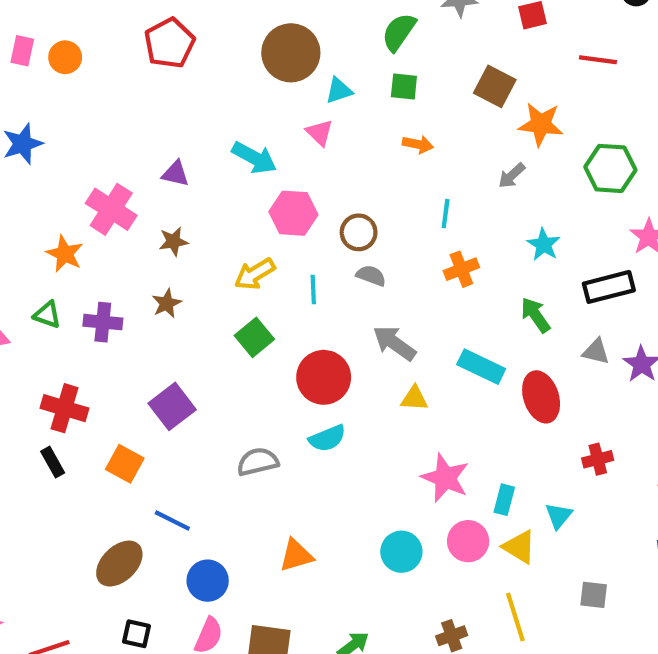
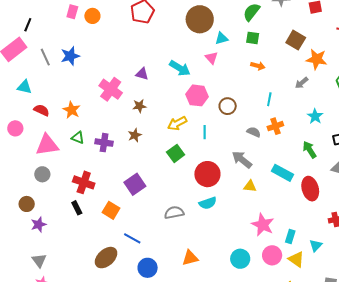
orange star: (65, 254) -> (72, 110), moved
gray semicircle: (371, 276) -> (254, 132), moved

